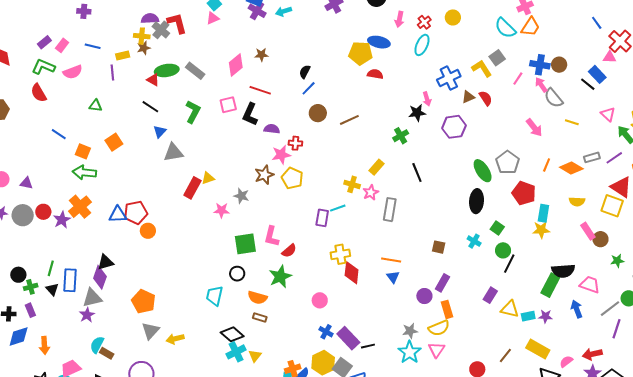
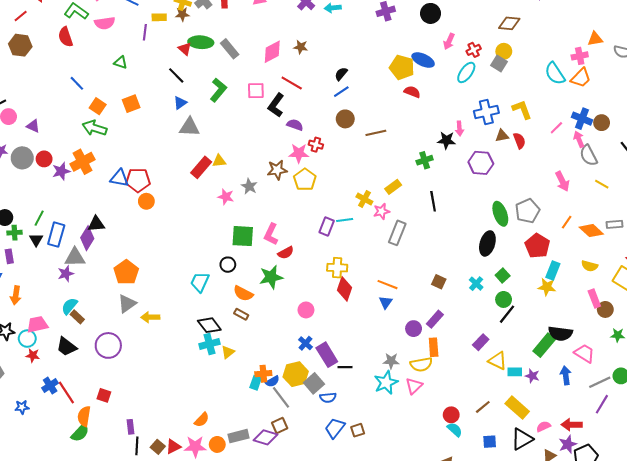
gray square: (497, 58) -> (499, 64), moved, turned -35

